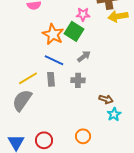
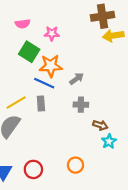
pink star: (83, 14) -> (52, 33), moved
green square: (74, 31) -> (29, 52), moved
orange star: (53, 34) -> (51, 66), moved, turned -30
gray cross: (78, 80) -> (81, 105), moved

